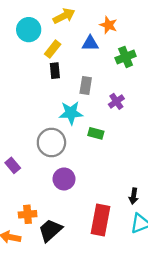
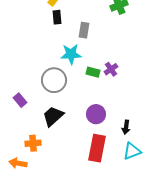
purple cross: (116, 101) -> (111, 69), moved
purple circle: (64, 179) -> (96, 114), moved
black trapezoid: (50, 230) -> (53, 116), moved

